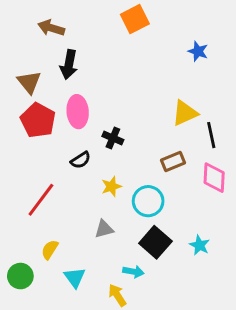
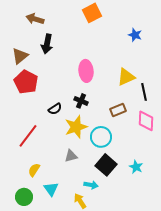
brown triangle: (29, 82) -> (20, 56), turned 30
pink ellipse: (78, 112) -> (86, 71), moved
black cross: (113, 138) -> (81, 101), moved
yellow star: (111, 186) -> (76, 127), size x1.6
green circle: (20, 276) -> (24, 197), moved

